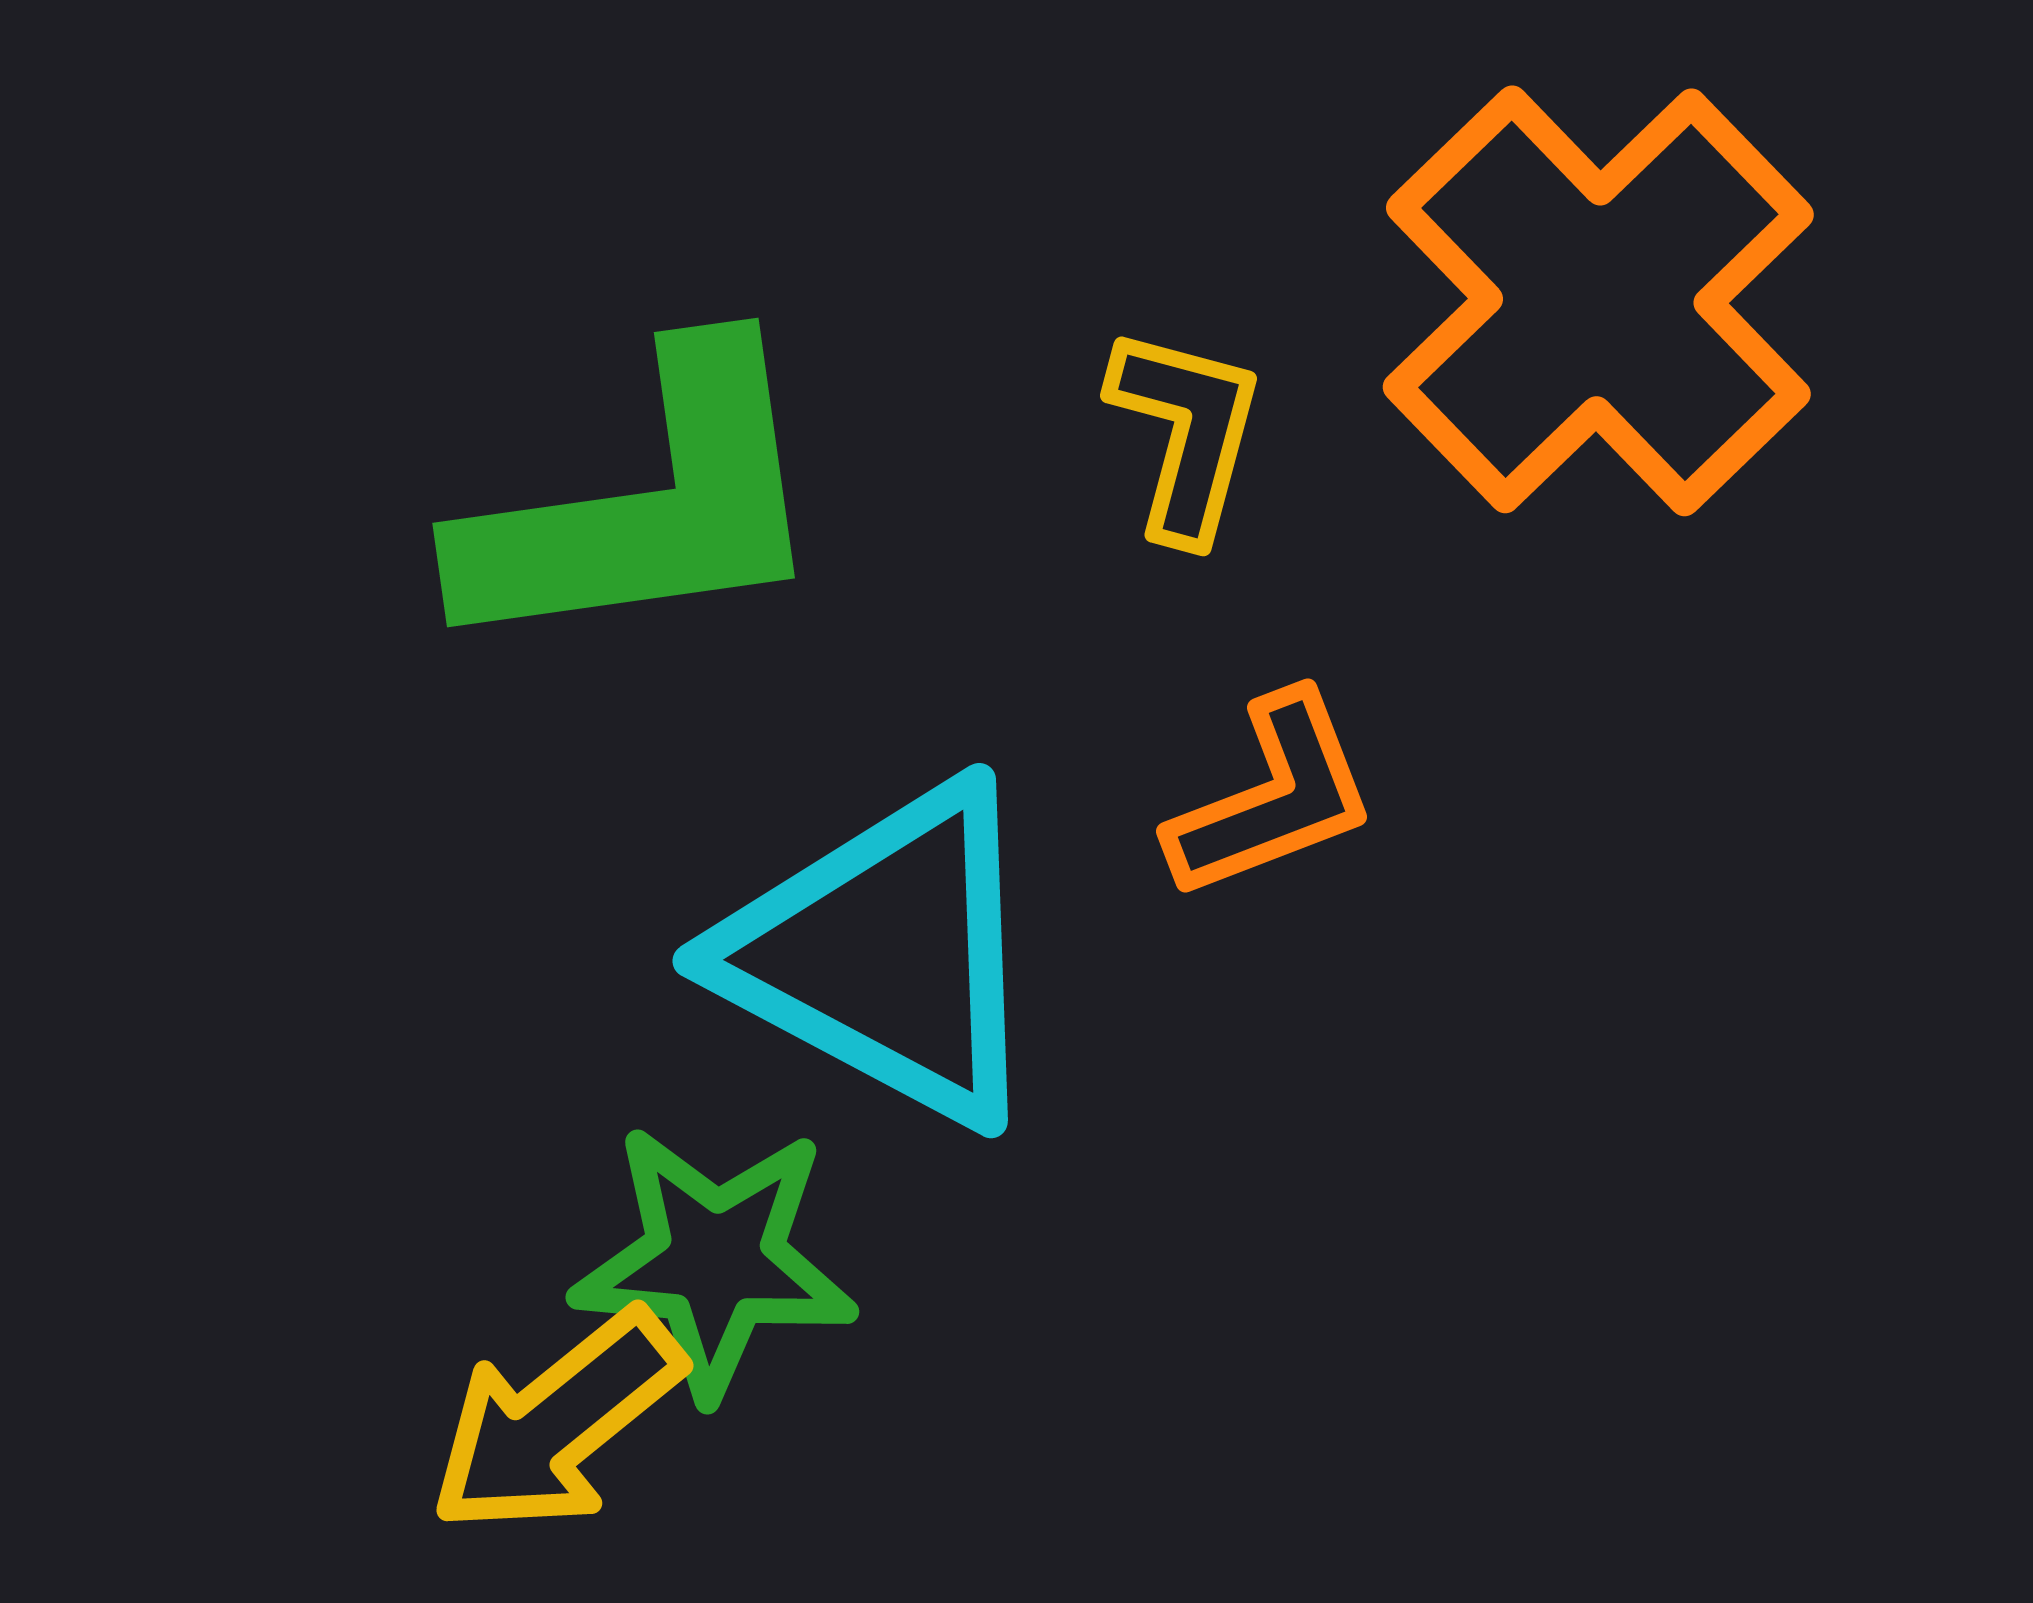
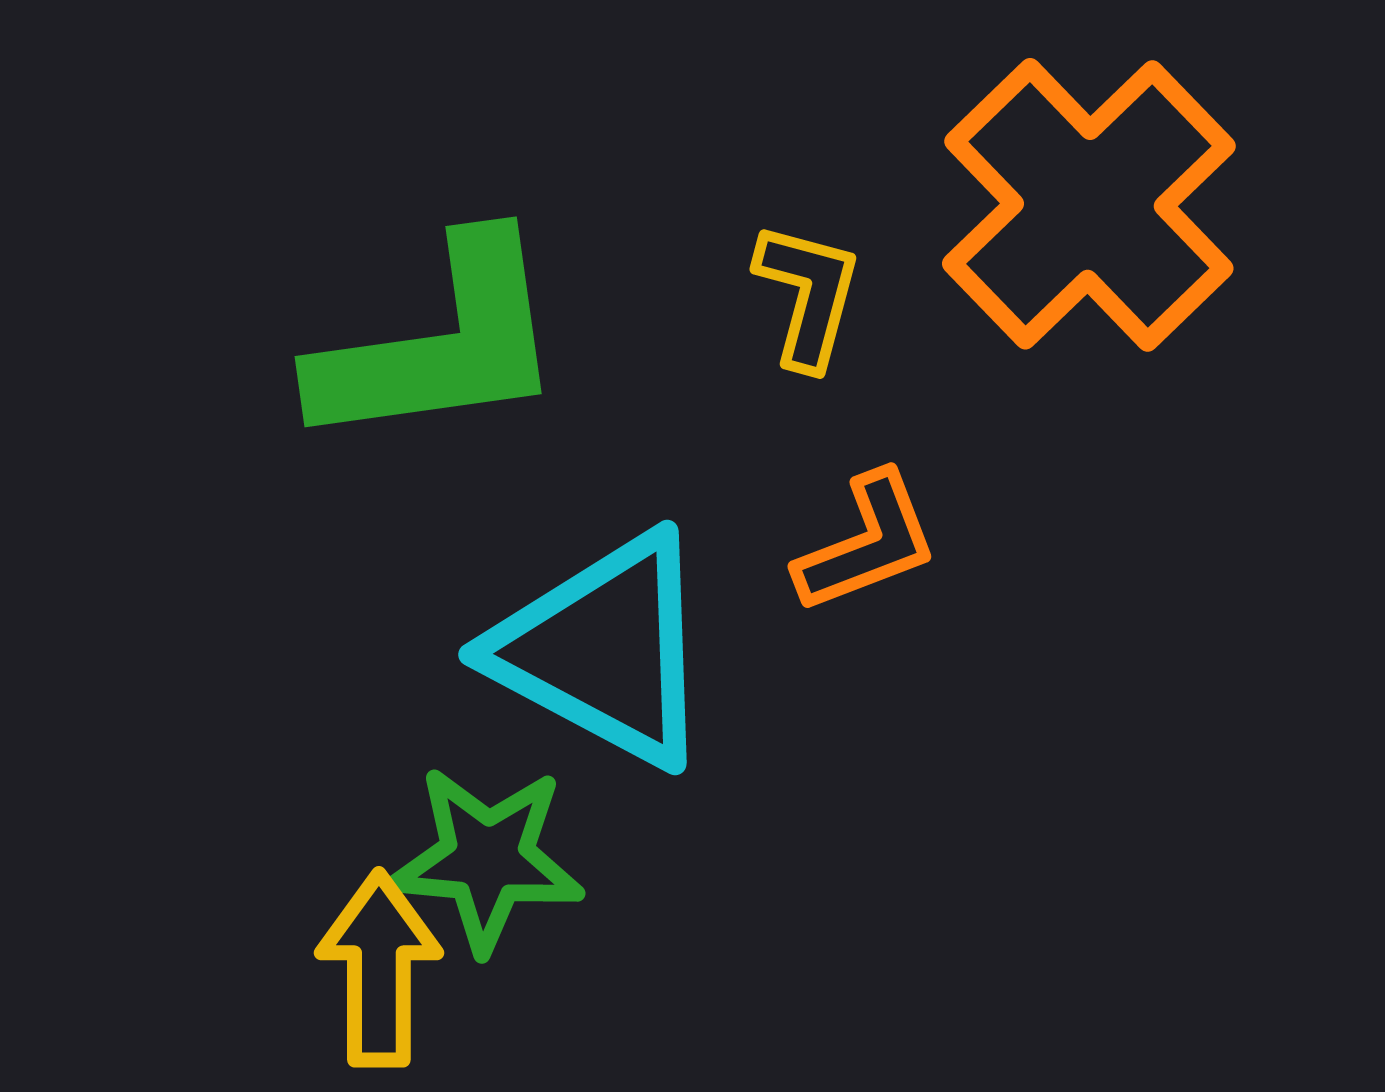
yellow arrow: (556, 1422) -> (379, 969), turned 129

